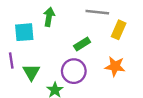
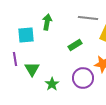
purple circle: (74, 71) -> (83, 78), moved

